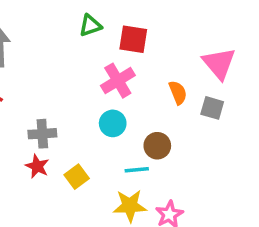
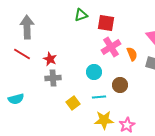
pink cross: (118, 81) -> (111, 47), moved
red star: (37, 166) -> (50, 59), moved
cyan line: (137, 170) -> (99, 97), moved

